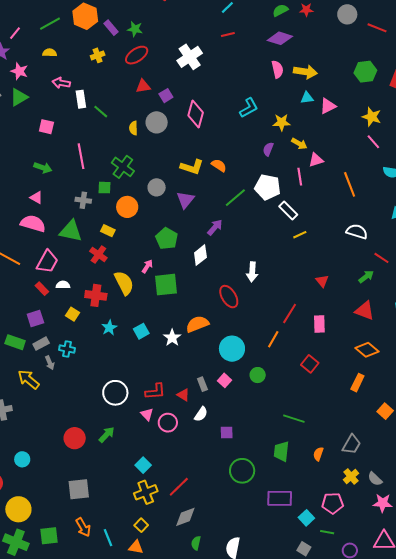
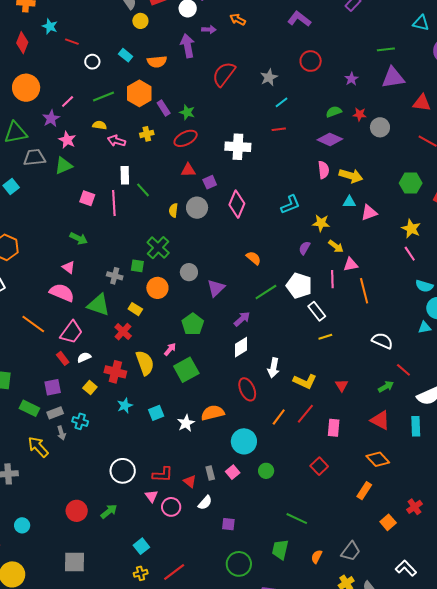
gray circle: (347, 14) -> (380, 127), moved
white cross: (190, 57) -> (238, 147), turned 30
pink arrow: (61, 83) -> (117, 141), moved
pink line: (81, 156) -> (114, 203), moved
yellow L-shape: (192, 167) -> (305, 381), moved
orange line: (350, 184) -> (364, 291), moved
white diamond: (200, 255) -> (241, 347), moved
white semicircle: (63, 285) -> (84, 357), turned -32
green square: (166, 285) -> (186, 370), turned -30
orange line: (273, 339) -> (279, 417), moved
yellow cross: (146, 492) -> (141, 573), size x0.6

